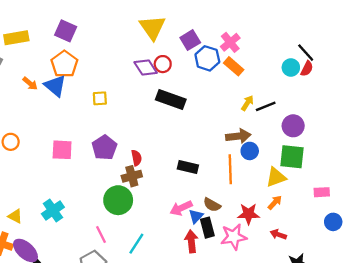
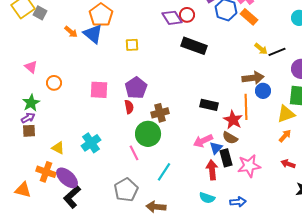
yellow arrow: (247, 103) -> (261, 49), turned 96
red semicircle: (136, 158) -> (129, 107), moved
red star: (249, 214) -> (233, 120), moved, turned 30
pink line: (101, 234) -> (134, 153), moved

